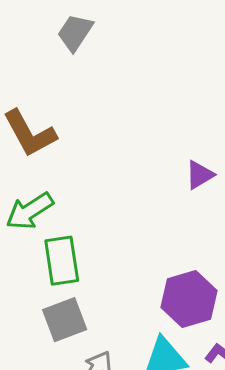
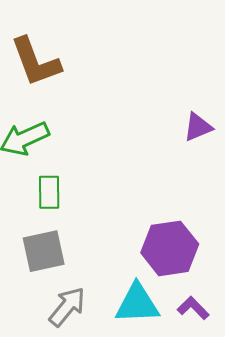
green rectangle: (62, 261) -> (49, 192), size x0.7

